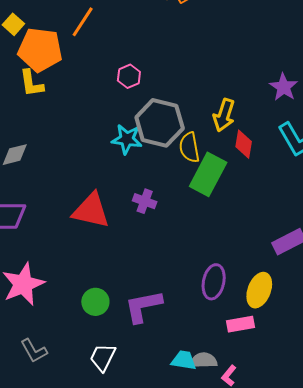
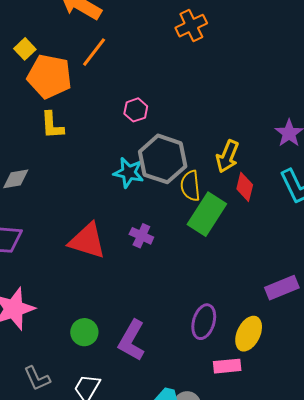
yellow L-shape: (31, 83) -> (52, 125), moved
purple L-shape: (143, 306) -> (132, 340), turned -54
gray L-shape: (34, 351) -> (37, 378), moved

